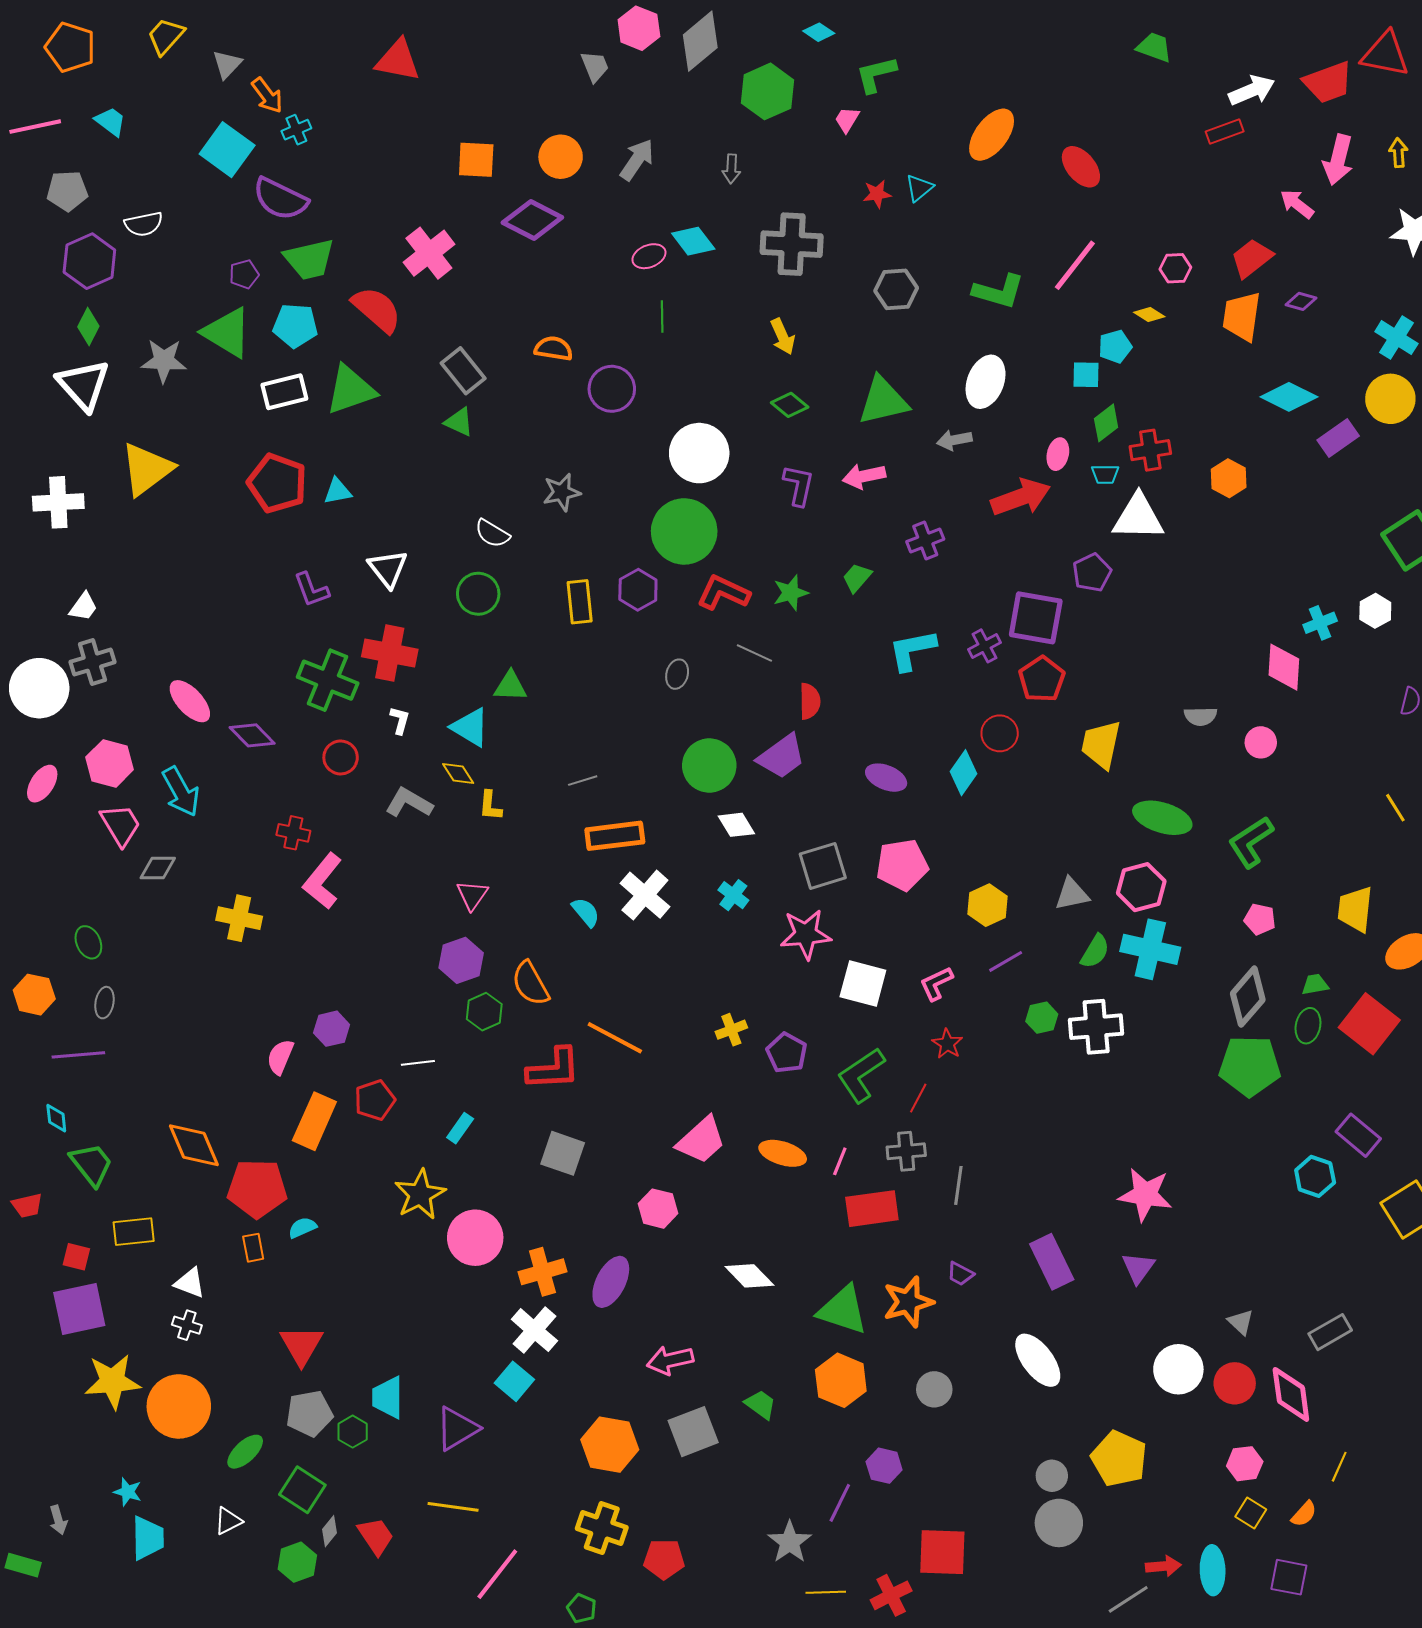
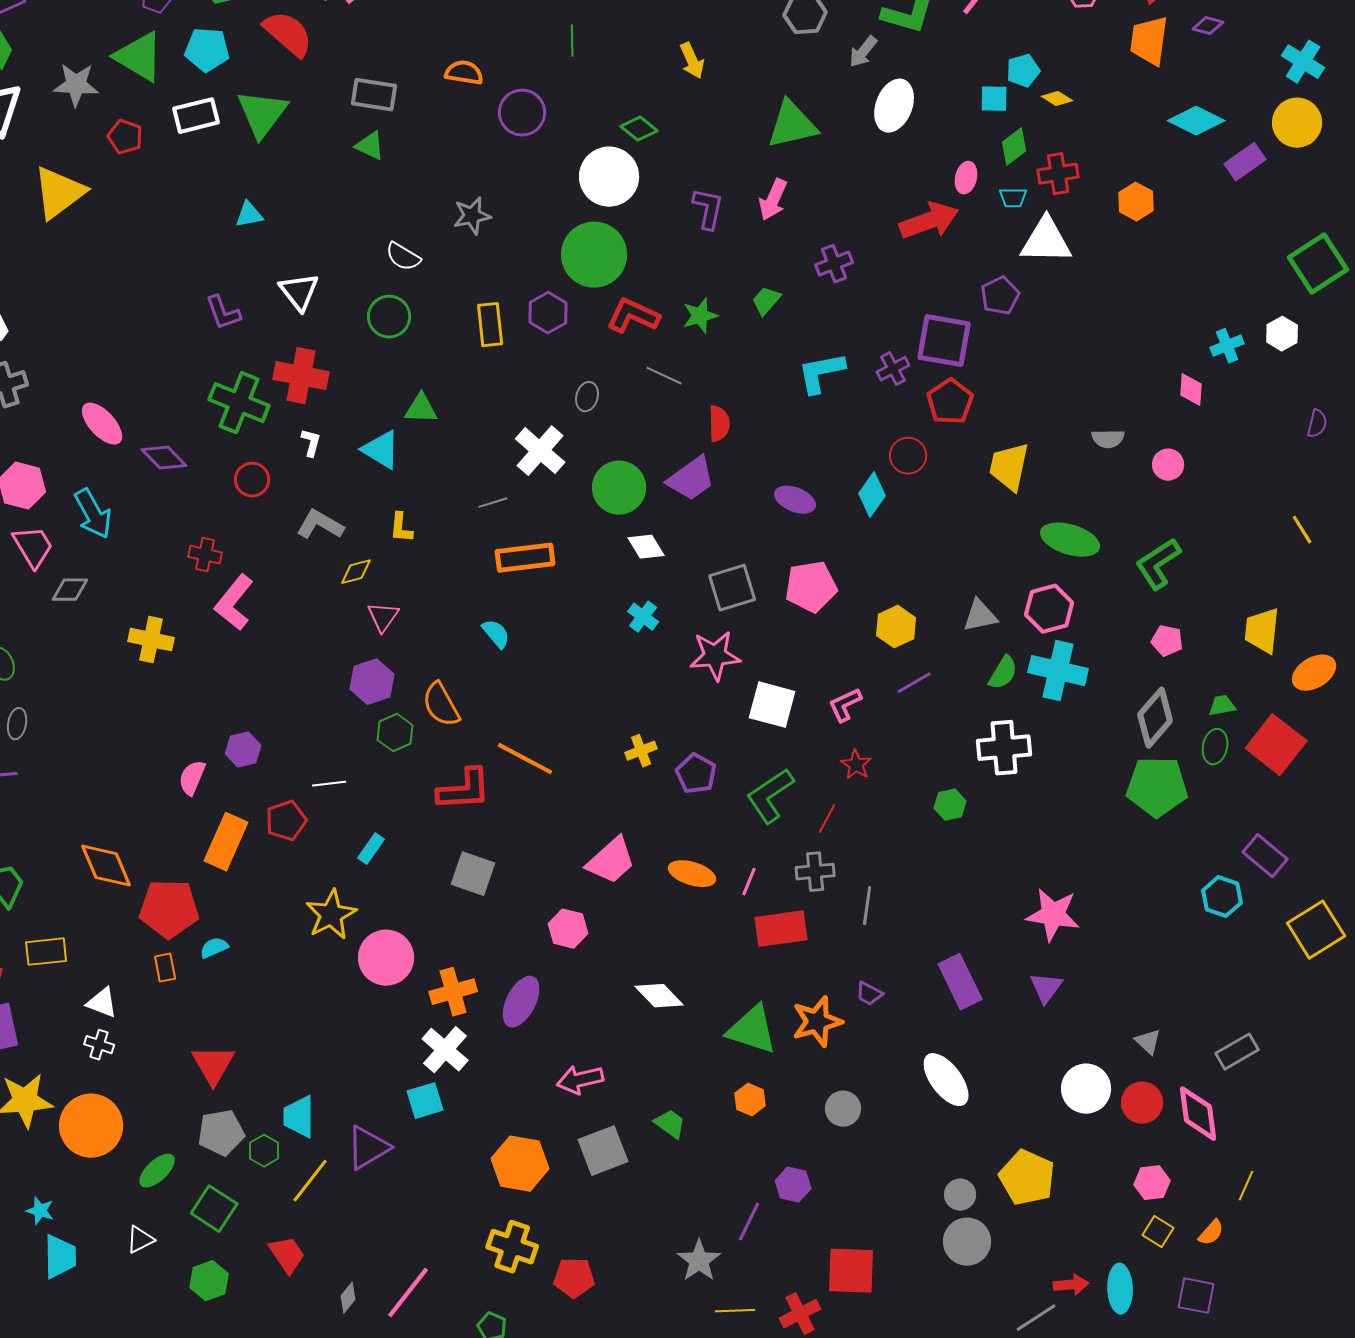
yellow diamond: (1149, 314) -> (1057, 99), moved
gray rectangle: (463, 371) -> (374, 95), turned -42
green triangle: (351, 390) -> (262, 114), turned -34
green diamond: (790, 405) -> (639, 129), moved
gray arrow: (954, 440) -> (863, 52), moved, turned -40
pink arrow: (864, 476) -> (773, 200), turned -54
red pentagon: (277, 483) -> (125, 137), moved, size x0.6
pink diamond: (1284, 667) -> (1191, 390), size x0.7
yellow diamond: (458, 774) -> (356, 572), moved, turned -72
white cross: (645, 895) -> (540, 451), moved
green hexagon: (1042, 1018) -> (950, 805), moved
orange hexagon: (841, 1380) -> (750, 1100), size x0.6
cyan square: (514, 1381) -> (425, 1101), turned 33
yellow line: (453, 1507) -> (310, 1181), moved, turned -60
gray diamond: (330, 1531) -> (348, 1298), moved

